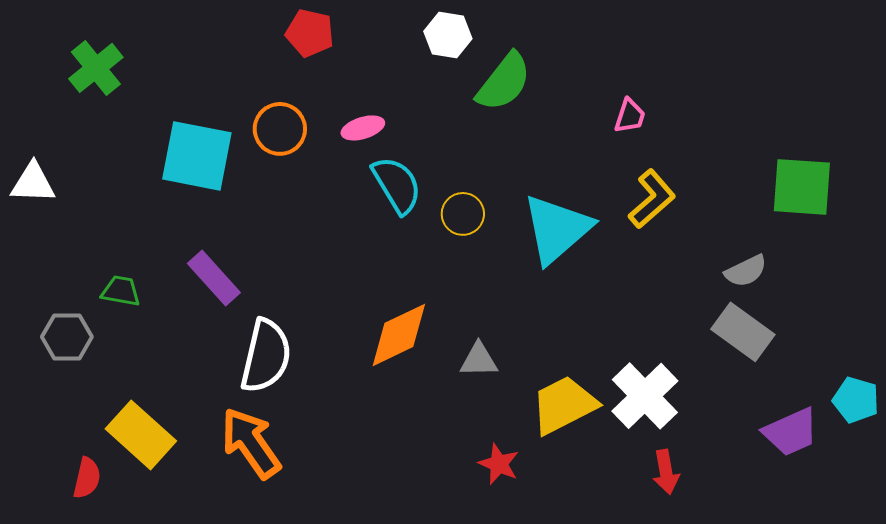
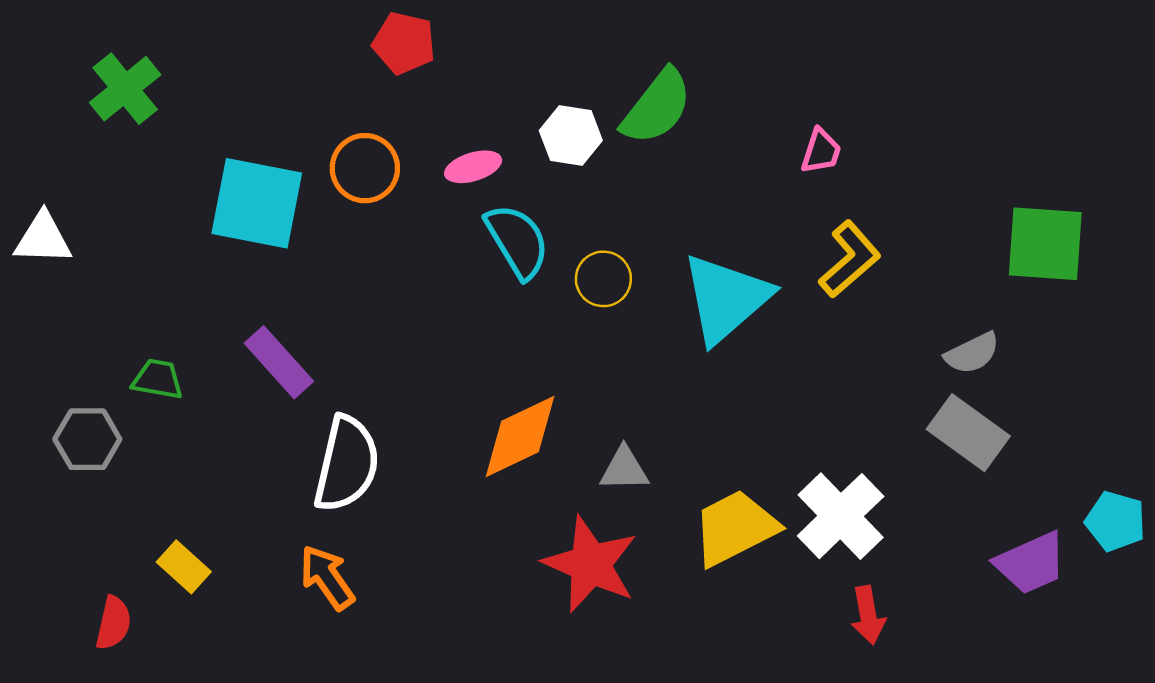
white hexagon: (448, 35) -> (571, 136), moved
yellow rectangle: (141, 435) -> (184, 567), size x0.6
orange arrow: (251, 443) -> (327, 577), size x0.7
red star: (499, 464) -> (590, 564), moved, size x1.8

